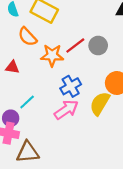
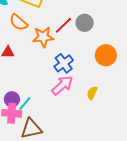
cyan line: (27, 102) -> (25, 104), moved
yellow semicircle: (100, 103) -> (92, 93), moved, size x0.6

